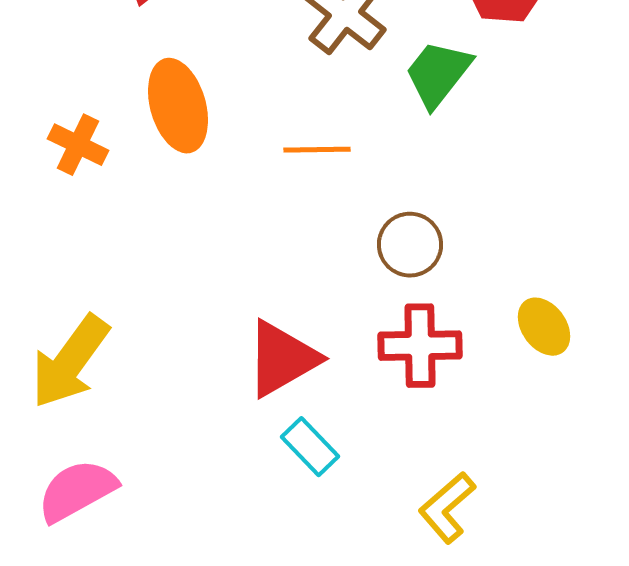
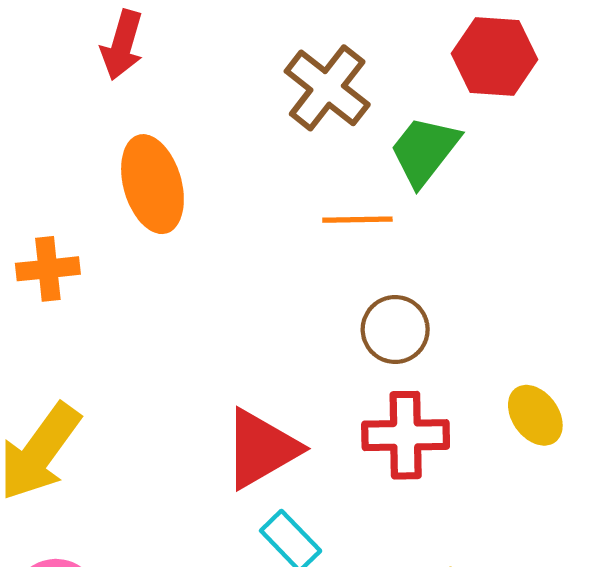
orange cross: (78, 145) -> (48, 269), moved, turned -32
orange line: (317, 150) -> (357, 220), moved

